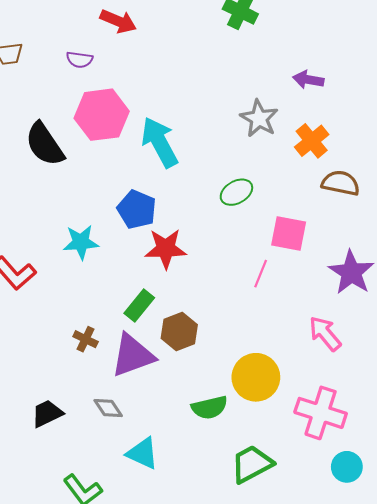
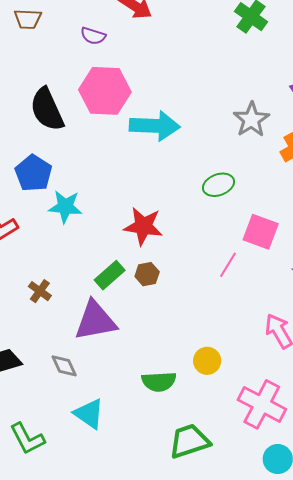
cyan arrow: (160, 142) -> (155, 126), turned 111
blue pentagon: (137, 210) -> (33, 173), moved
brown hexagon: (179, 332) -> (147, 274), moved, size x0.7
brown cross: (86, 339) -> (40, 291), moved
yellow circle: (256, 377) -> (207, 361), size x0.6

